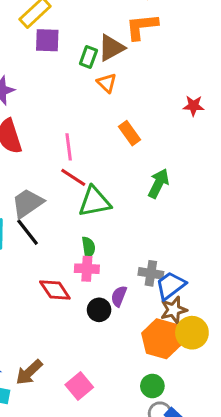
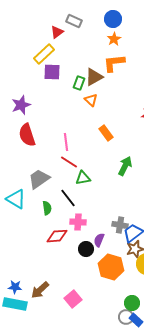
green triangle: (95, 202) -> (83, 178), size x0.7
black line: (27, 232) -> (68, 198), moved
green semicircle: (88, 247) -> (47, 208), moved
red diamond: (55, 290) -> (57, 236), turned -60
orange hexagon: (162, 339) -> (111, 267), moved
green circle: (152, 386) -> (132, 303), moved

